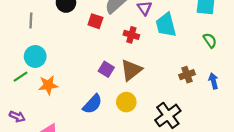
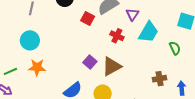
cyan trapezoid: (166, 25) -> (148, 32), turned -145
green semicircle: (210, 40) -> (175, 48), moved
green line: (21, 77) -> (10, 71), moved

